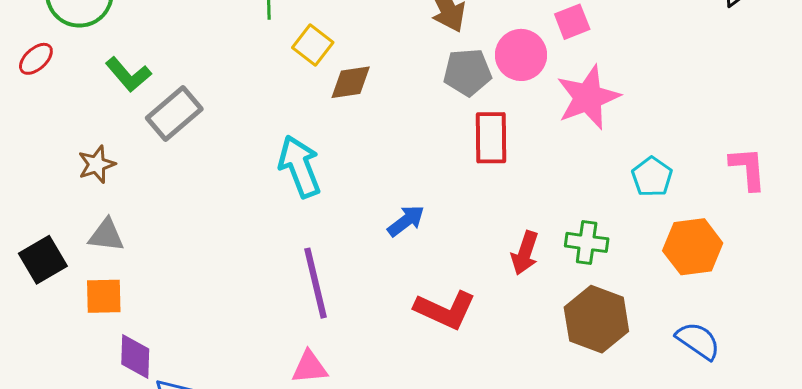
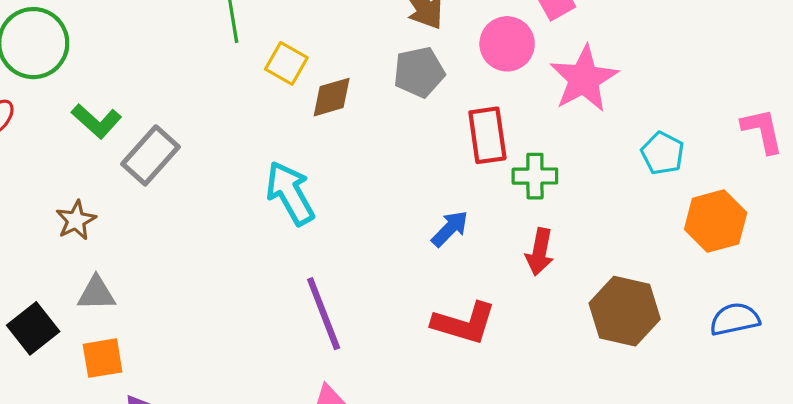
gray pentagon: (467, 72) -> (419, 72), moved
blue arrow: (406, 221) -> (450, 229), moved
green cross: (587, 242) -> (535, 176), moved
blue semicircle: (698, 341) -> (735, 319), turned -39

